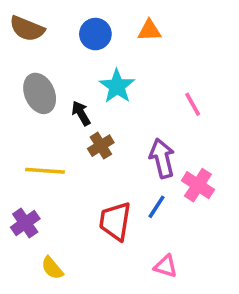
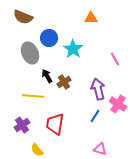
blue circle: (95, 34) -> (49, 38), moved
black arrow: (81, 113) -> (47, 76), moved
red trapezoid: (115, 221) -> (55, 124), moved

